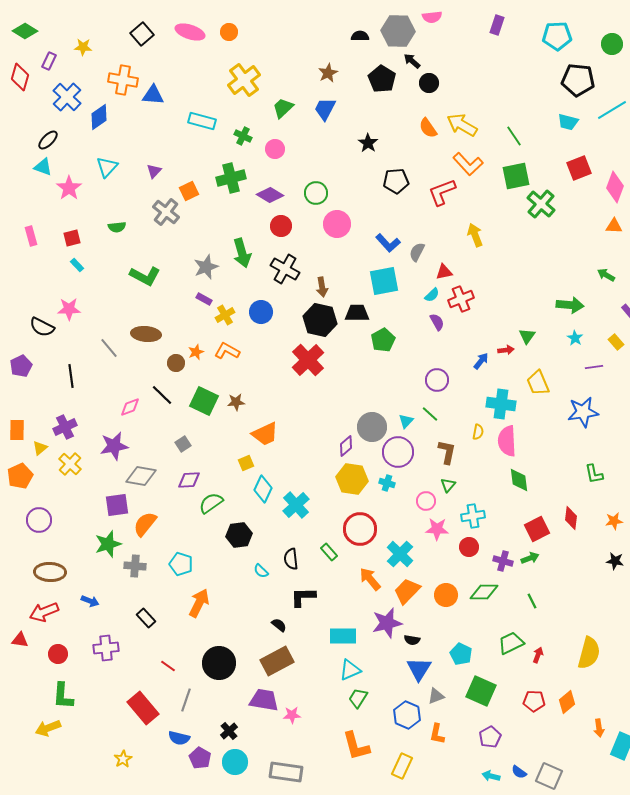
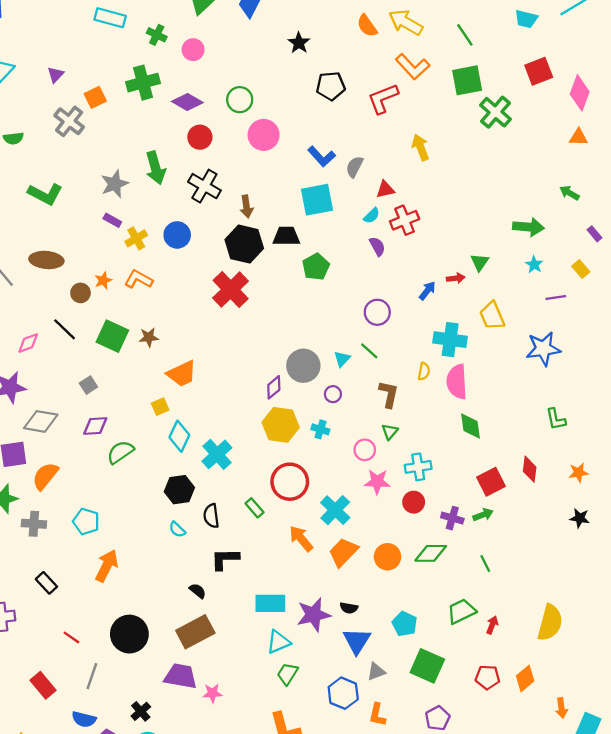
purple circle: (398, 452) -> (333, 394), size x0.5
black hexagon: (239, 535) -> (179, 490), moved
purple star: (387, 623) -> (314, 615), moved
red rectangle: (143, 708) -> (43, 685), size x0.7

